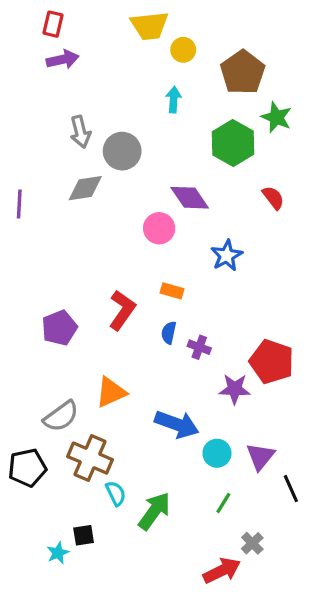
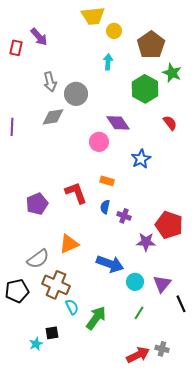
red rectangle: (53, 24) -> (16, 48), moved
purple arrow: (63, 59) -> (39, 37), turned 60
red L-shape: (122, 310) -> (76, 193), turned -55
gray cross: (252, 543) -> (162, 349), moved, turned -32

